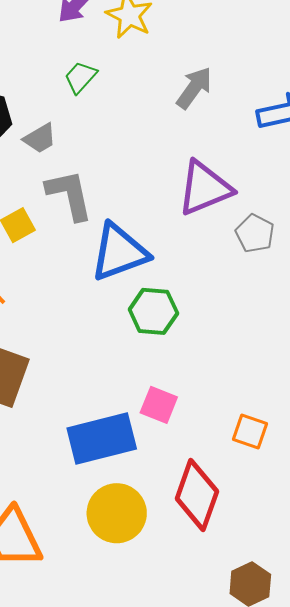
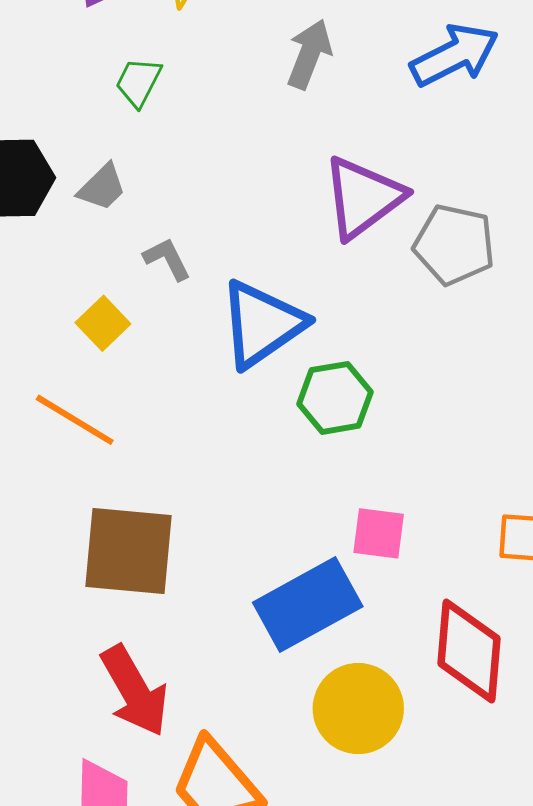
gray L-shape: (69, 195) -> (167, 259), size x0.6
gray pentagon: (255, 233) -> (454, 245), size x1.4

